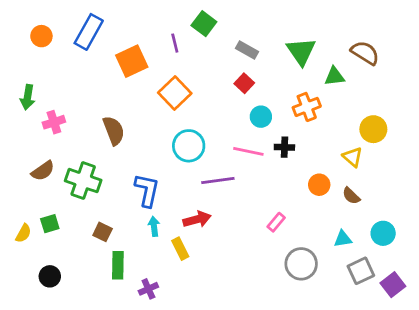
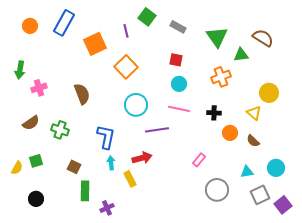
gray rectangle: (247, 50) -> (178, 27), moved
red square: (244, 83) -> (176, 60), turned -32
cyan circle: (261, 117) -> (179, 84), moved
black cross: (284, 147) -> (214, 113), moved
green cross: (83, 181) -> (60, 130), size x0.7

